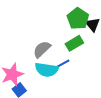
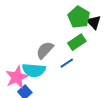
cyan semicircle: (47, 70) -> (34, 70), moved

